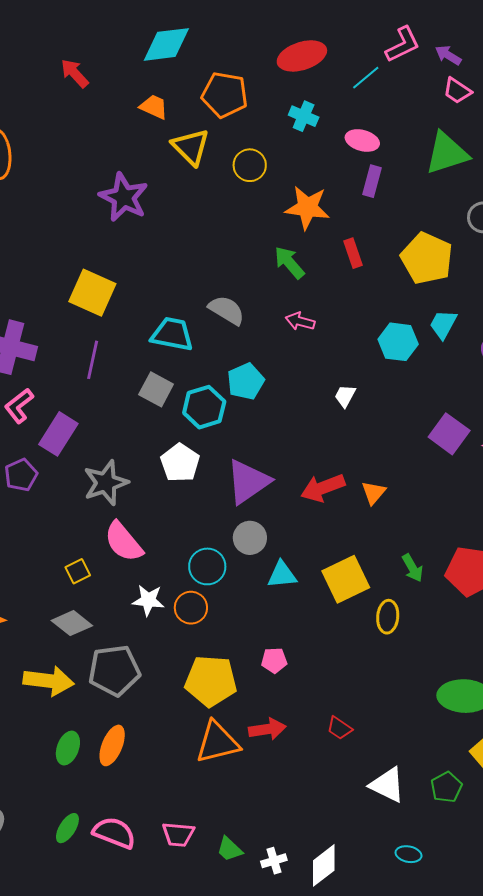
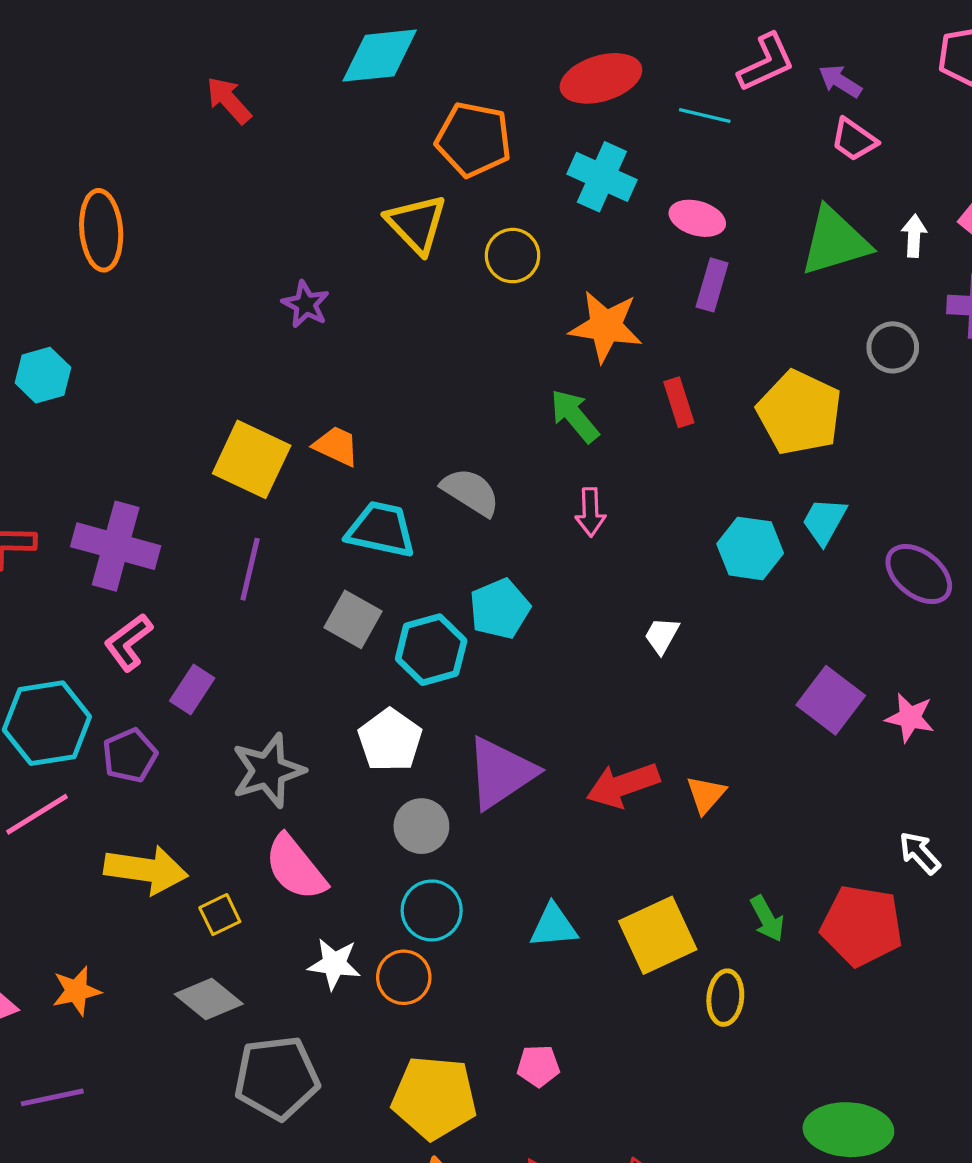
cyan line: (366, 78) -> (705, 116), turned 52
orange trapezoid: (154, 107) -> (336, 446), moved
cyan cross: (304, 116) -> (602, 177), size x1.4
purple star: (124, 197) -> (306, 304), size x0.6
pink arrow: (300, 321) -> (590, 512), turned -108
purple rectangle: (58, 434) -> (192, 690), size x0.7
gray circle: (250, 538) -> (421, 826), moved
yellow arrow: (49, 681) -> (146, 870), moved

